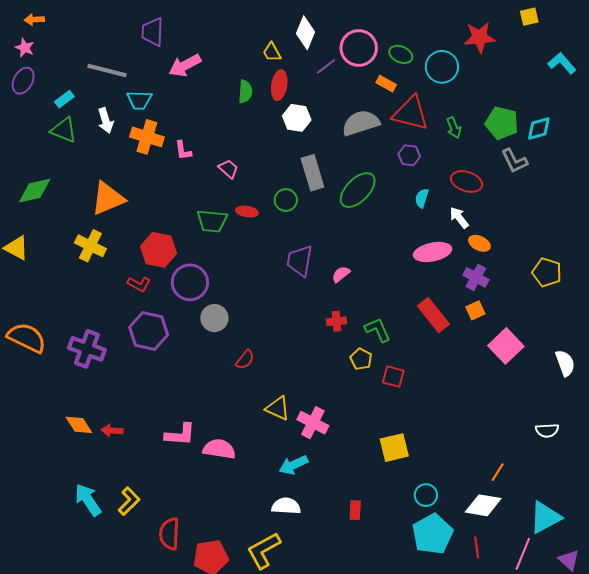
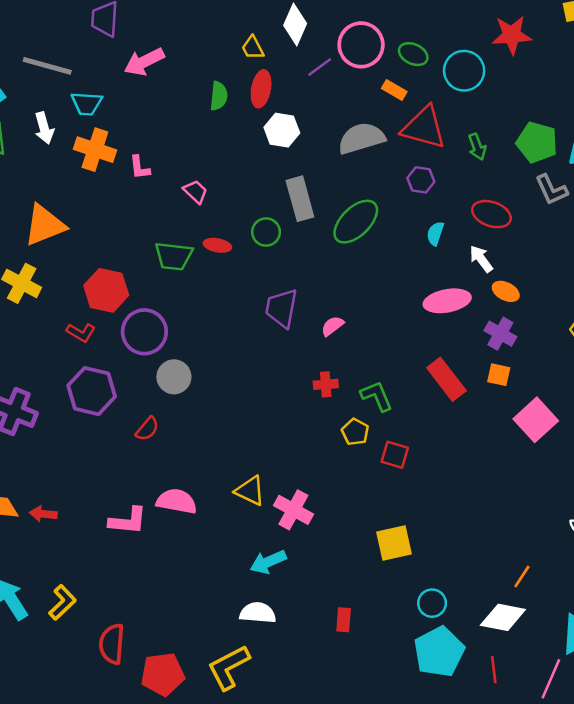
orange square: (475, 310) -> (499, 375), turned 36
red semicircle: (245, 360) -> (147, 429), moved
pink semicircle: (219, 449) -> (177, 501), moved

